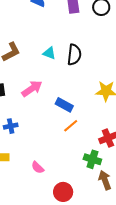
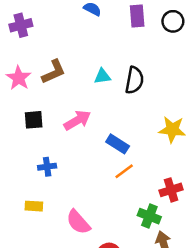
cyan triangle: (49, 53) -> (102, 76), turned -32
pink semicircle: (38, 167) -> (78, 222), size x1.5

